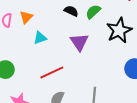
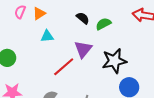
black star: (119, 30) -> (114, 61), moved
red line: (52, 73) -> (64, 67), moved, turned -30

